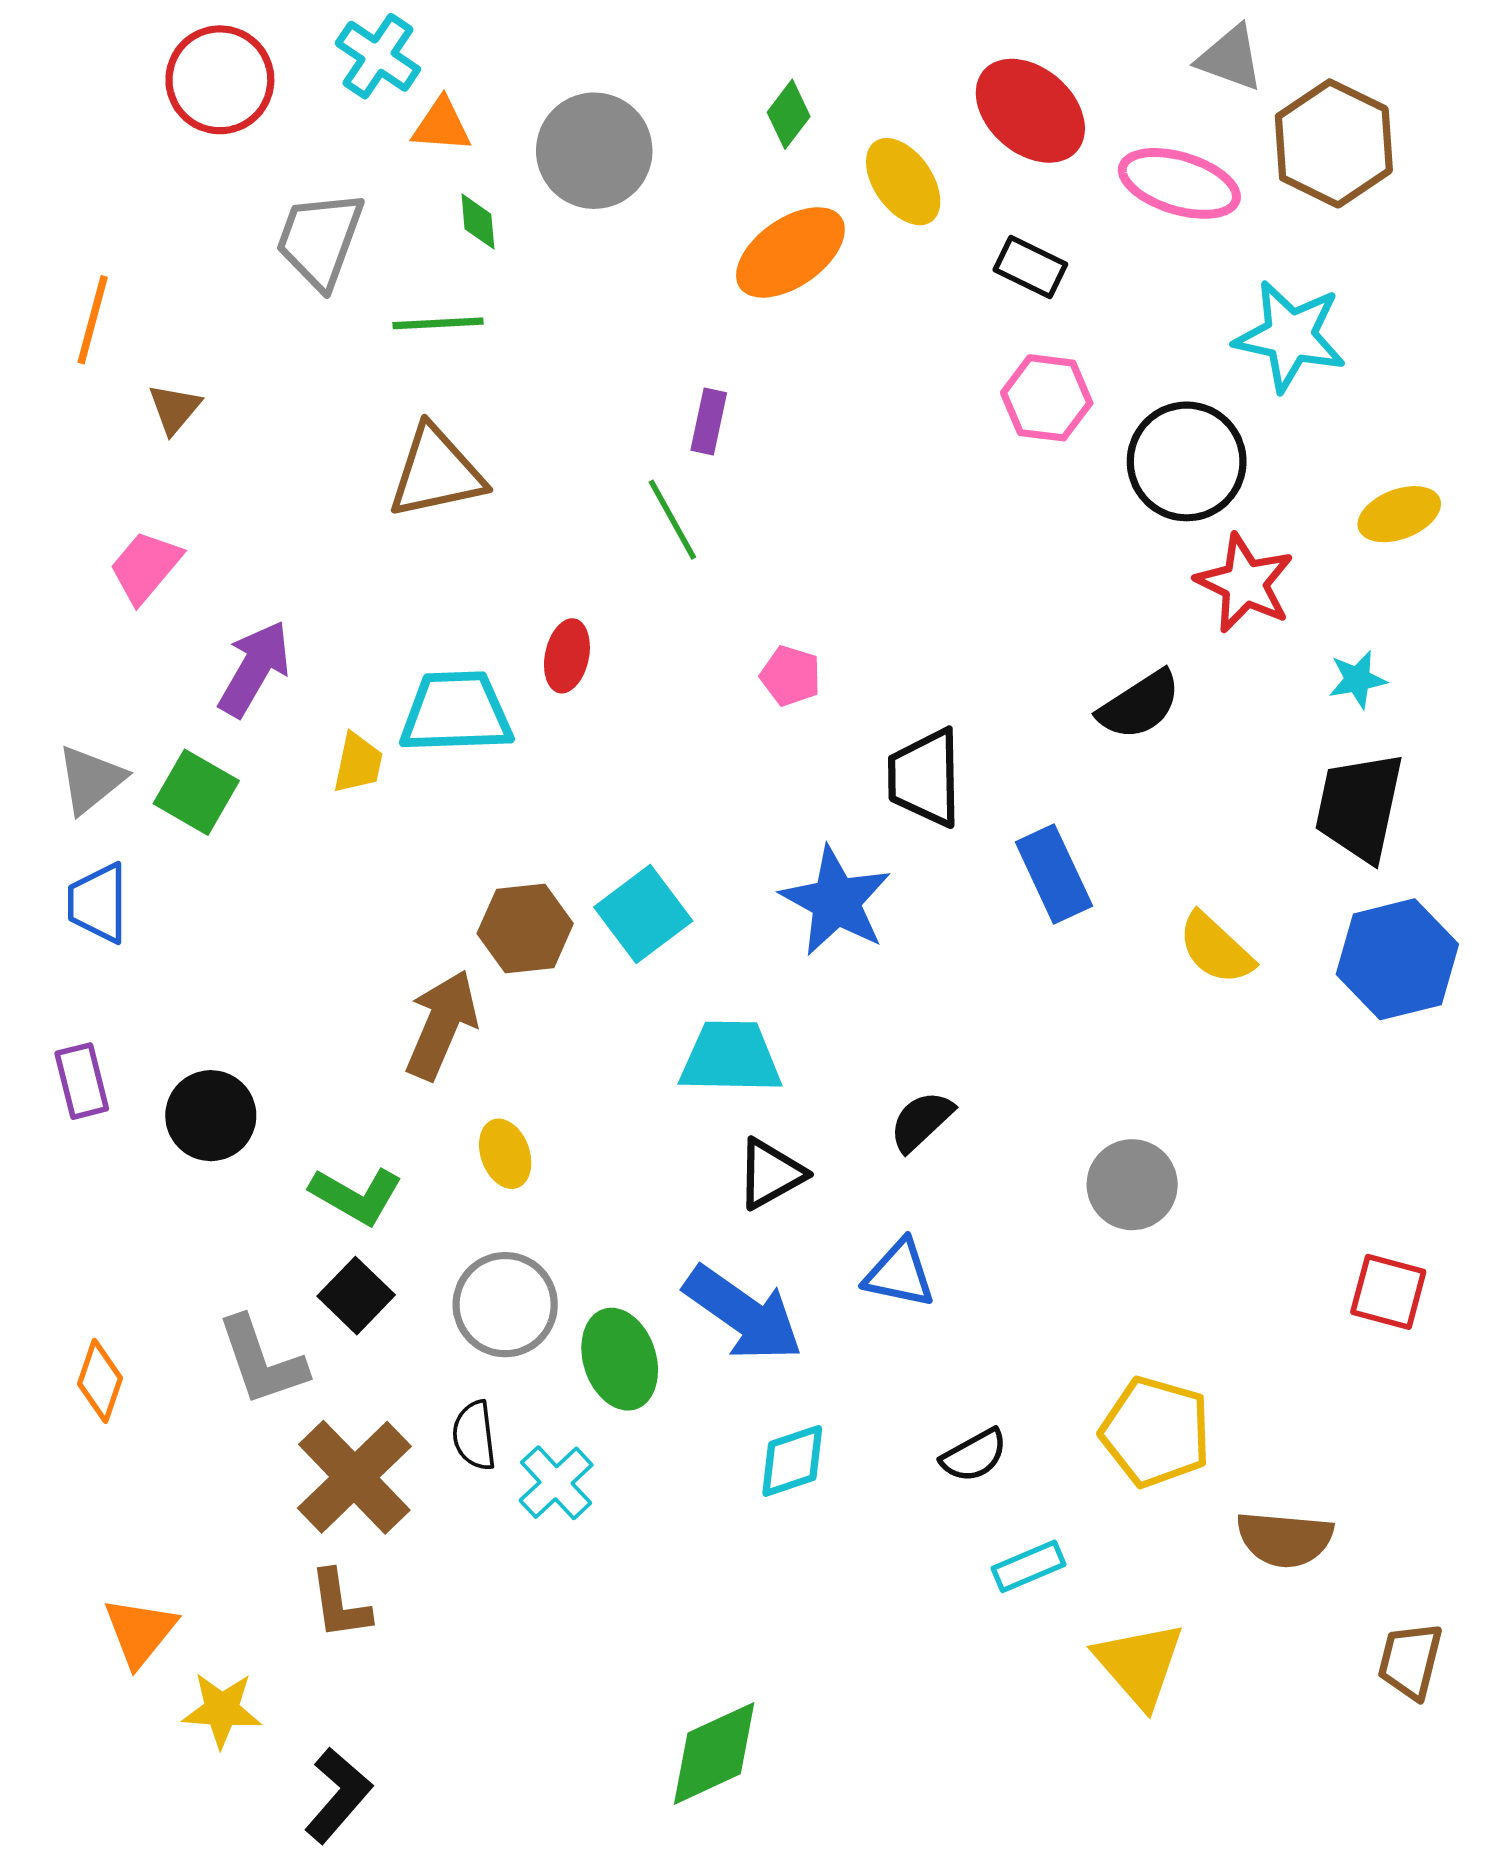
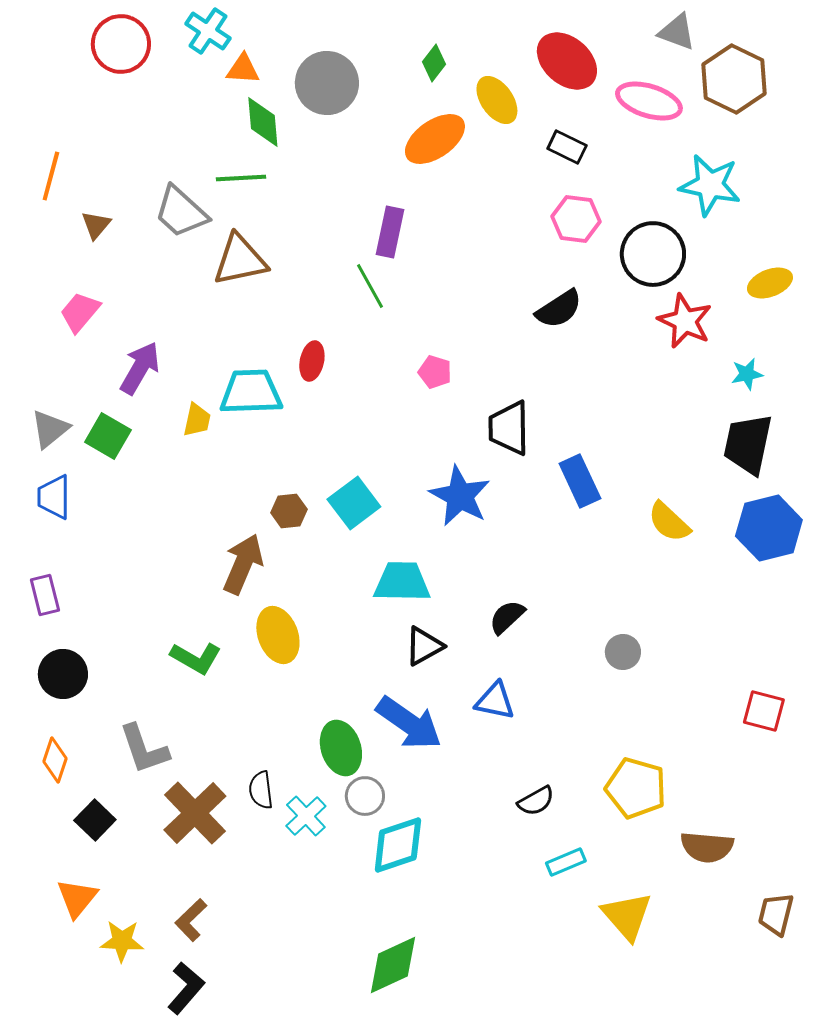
green diamond: (478, 222) -> (263, 122), size x1.6
gray trapezoid: (320, 240) -> (181, 212), moved, turned -68
purple rectangle: (709, 421) -> (390, 232), size x1.4
black semicircle: (1139, 705) -> (559, 309), moved
brown hexagon: (525, 928) -> (289, 511), size x0.7
black circle: (211, 1116) -> (63, 674), moved
yellow ellipse: (505, 1154) -> (278, 635), size x1.5
gray circle: (1132, 1185) -> (623, 652), size x0.7
black square: (356, 1296) -> (95, 820), moved
gray circle: (505, 1305) -> (365, 796), moved, size x0.7
cyan diamond: (792, 1461) -> (398, 845), moved, size x1.4
brown L-shape: (340, 1604) -> (191, 920), moved, turned 54

